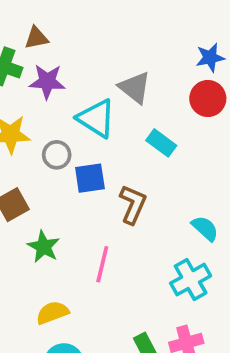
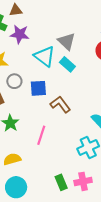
cyan rectangle: (161, 143) -> (67, 64), moved
gray circle: (57, 155) -> (14, 81), moved
brown L-shape: (133, 204) -> (60, 104), turned -65

